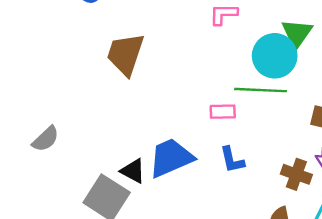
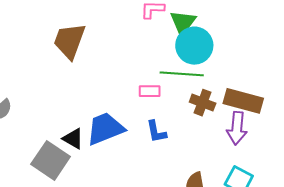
green triangle: (297, 33) -> (183, 22), moved
brown cross: (296, 174) -> (203, 103), moved

